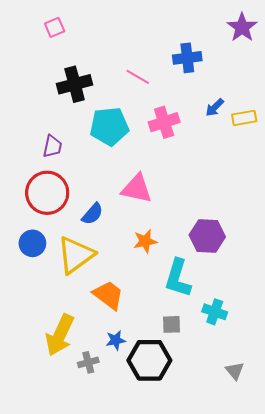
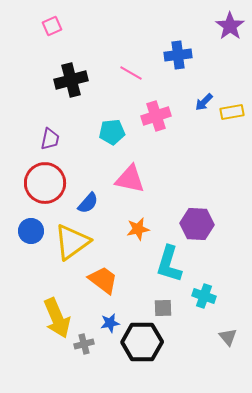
cyan pentagon: (109, 126) -> (112, 132), moved, size x0.7
yellow arrow: (60, 335) -> (57, 318), turned -48
gray triangle: (235, 371) -> (228, 337), moved

